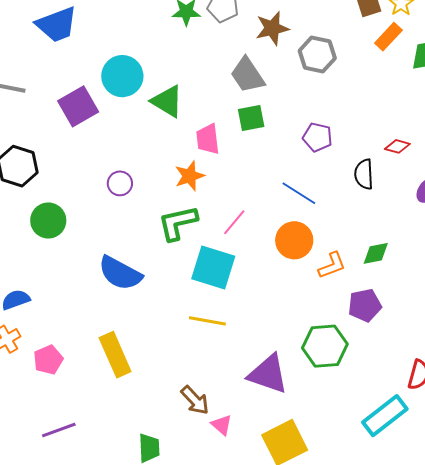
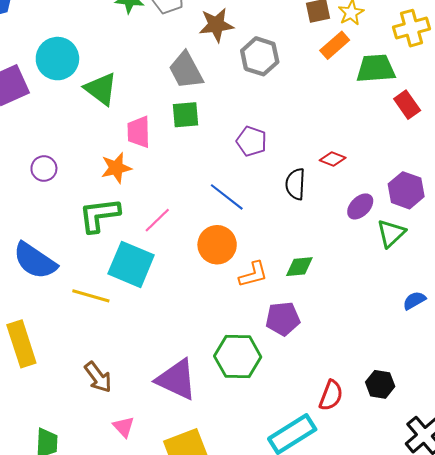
yellow line: (207, 321) -> (91, 296), moved
brown arrow: (195, 400) -> (98, 377), moved

